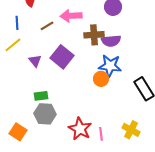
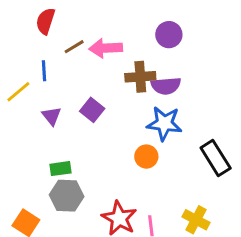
blue line: (17, 23) -> (44, 71), moved
brown line: (47, 26) -> (74, 47), moved
purple square: (62, 57) -> (92, 110), size x0.7
orange circle: (101, 79) -> (146, 157), moved

